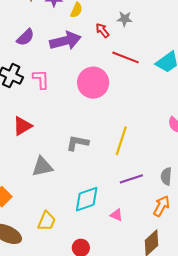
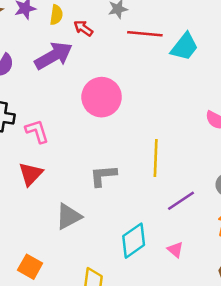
red arrow: (102, 30) -> (83, 28), moved
red line: (126, 57) -> (145, 34), moved
pink L-shape: (41, 79) -> (37, 131), moved
pink triangle: (116, 215) -> (175, 250), turned 32

